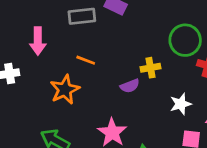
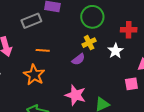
green circle: (185, 40) -> (92, 17), moved
white star: (181, 104) -> (116, 51), moved

